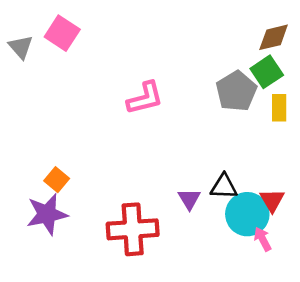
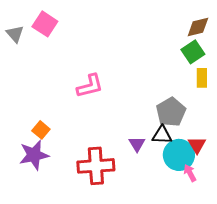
gray pentagon: (236, 91) -> (171, 112), moved
pink L-shape: (145, 98) -> (90, 86), moved

